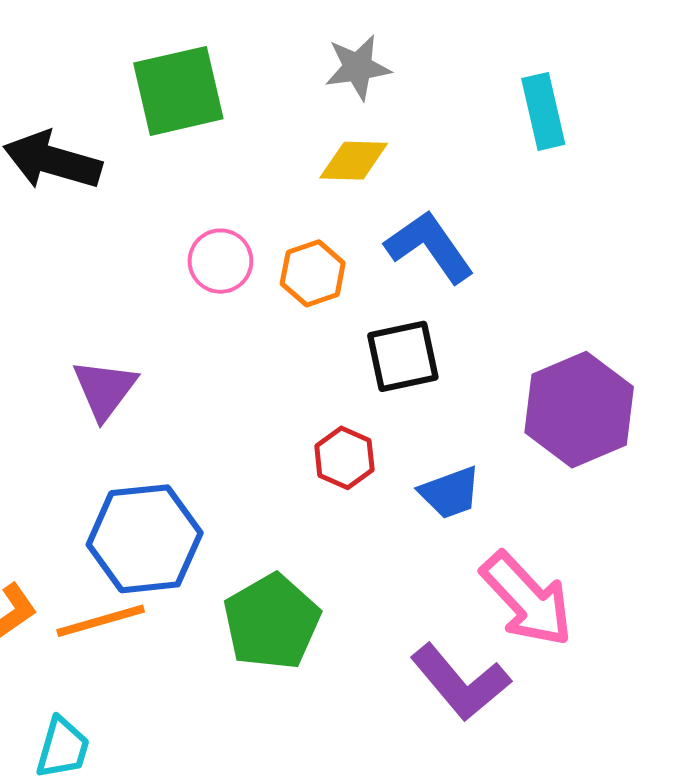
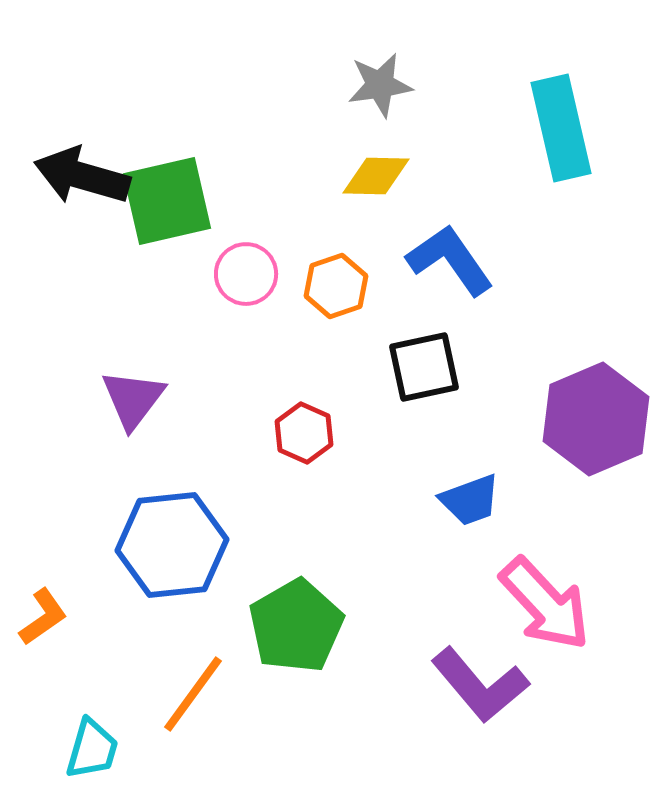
green square: (178, 91) -> (167, 201), moved
cyan rectangle: (543, 111) -> (561, 128), size x1.4
red hexagon: (344, 458) -> (304, 433), moved
orange line: (101, 621) -> (193, 694), moved, turned -38

